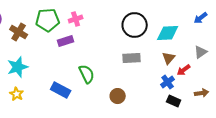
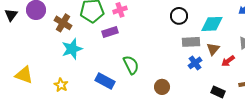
black circle: (135, 25) -> (179, 16), size x0.7
gray rectangle: (132, 58) -> (191, 42), moved
cyan star: (18, 67) -> (72, 49), moved
blue cross: (168, 82) -> (195, 63), moved

